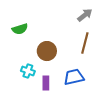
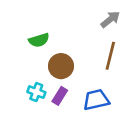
green semicircle: (20, 29) -> (39, 40), moved
purple rectangle: (46, 83) -> (60, 96), moved, turned 32

